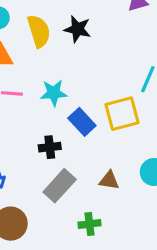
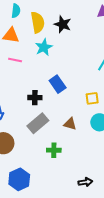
cyan star: (54, 93) -> (44, 47), moved, turned -30
yellow square: (122, 114) -> (92, 98), moved, size x0.6

